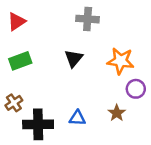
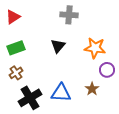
brown cross: (14, 103) -> (16, 73), moved
blue triangle: (77, 118) -> (61, 93), size x1.5
black cross: (38, 124) -> (30, 98), turned -30

